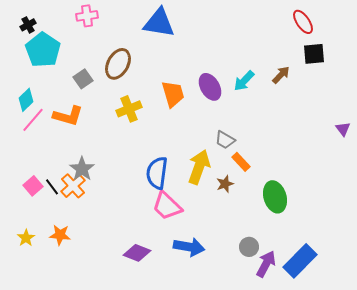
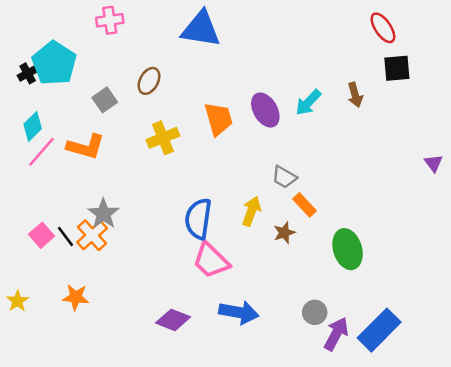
black cross: (28, 25) -> (28, 73), moved
brown ellipse: (118, 64) -> (149, 81), size x0.7
brown arrow: (281, 75) -> (355, 95), turned 120
yellow arrow: (199, 167) -> (251, 211), size x0.7
yellow star: (26, 238) -> (17, 301), moved

